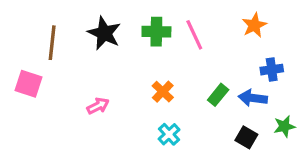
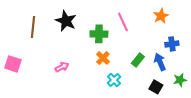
green cross: (156, 32) -> (99, 34), moved
pink square: (28, 84) -> (13, 64), moved
blue arrow: (253, 98) -> (160, 62), turned 60
cyan cross: (169, 134) -> (114, 80), moved

